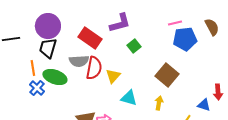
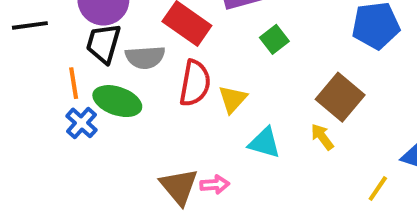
gray semicircle: (79, 61) -> (145, 57), moved
yellow arrow: (159, 103) -> (322, 137), moved, turned -48

